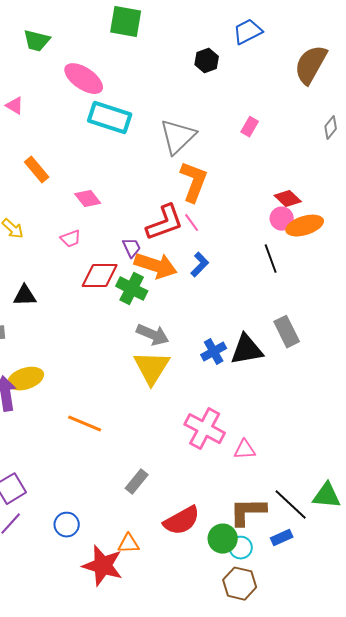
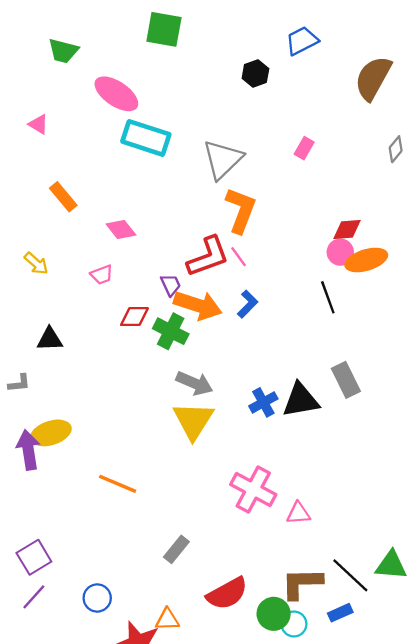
red diamond: (288, 199) -> (347, 229), turned -48
red diamond: (100, 276) -> (135, 317), size x0.7

